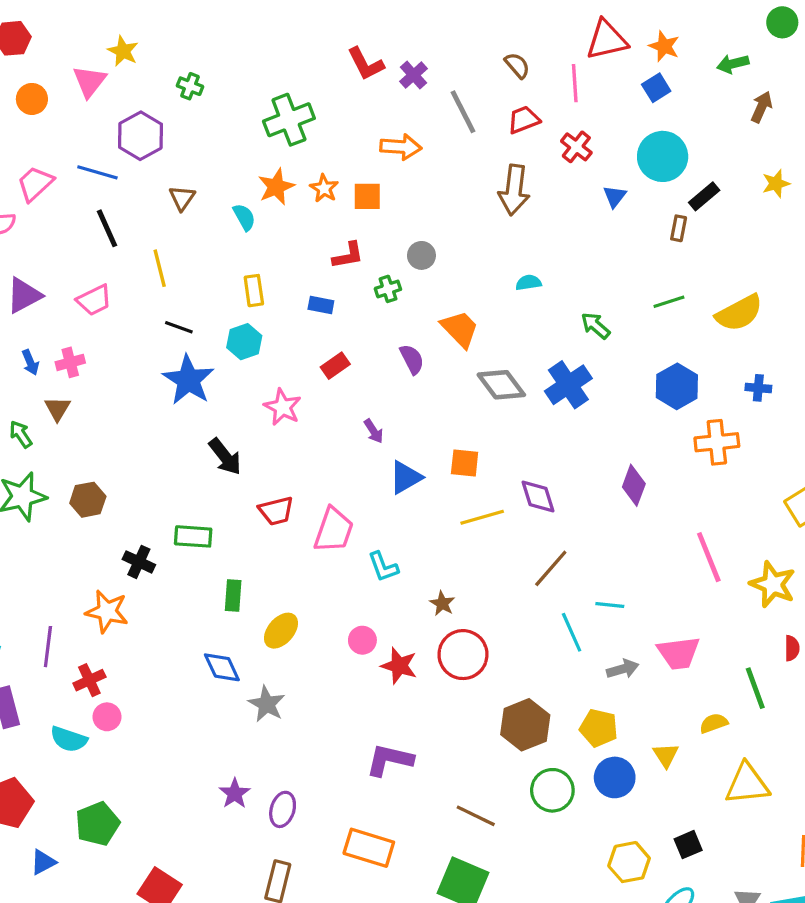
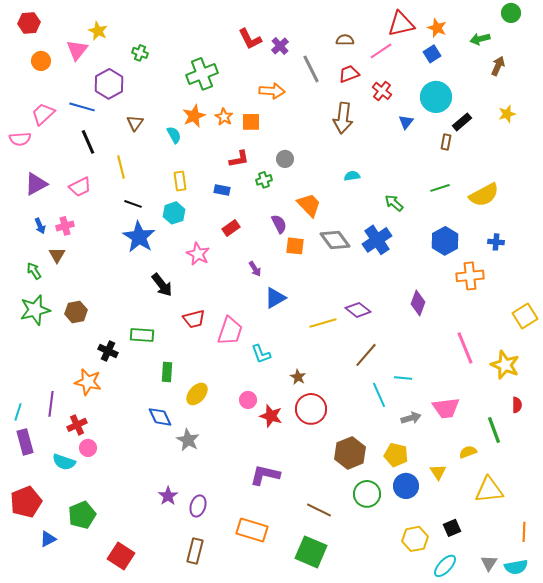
brown semicircle: (517, 65) -> (345, 40), turned -48
pink line: (575, 83) -> (381, 51), turned 60
orange square: (465, 463) -> (295, 246), moved
purple diamond: (538, 497) -> (358, 310), turned -35

